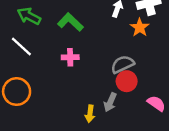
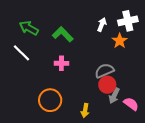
orange circle: (17, 92) -> (50, 100), moved
gray arrow: (110, 102) -> (114, 96), moved
yellow arrow: (90, 114) -> (85, 110), moved

